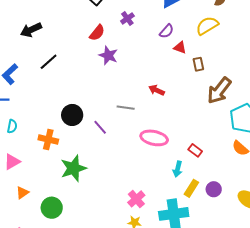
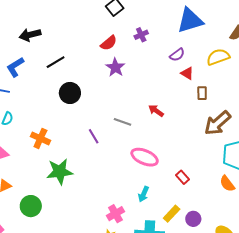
black arrow: (31, 30) -> (30, 35), moved
black circle: (72, 115) -> (70, 93), moved
cyan arrow: (178, 169) -> (144, 194), moved

